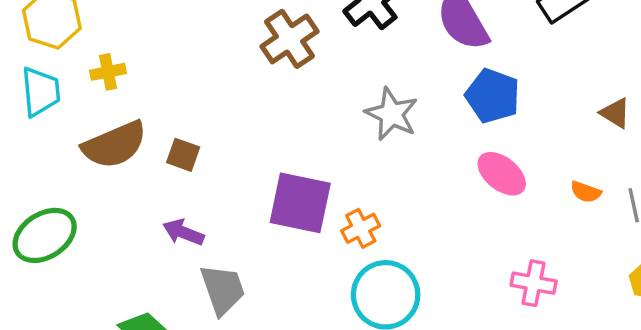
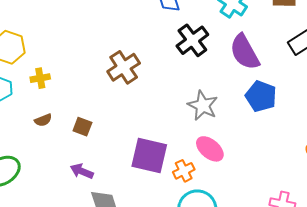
brown cross: (290, 39) -> (124, 67), moved
brown semicircle: (115, 145) -> (43, 120), size x0.5
pink ellipse: (502, 174) -> (210, 149), moved

